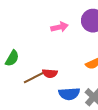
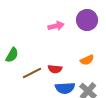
red semicircle: (50, 73) -> (55, 69), moved

